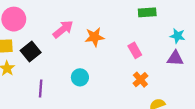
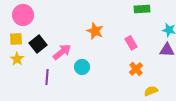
pink arrow: (63, 29) -> (62, 52), moved
orange star: (95, 37) -> (95, 31), turned 30

